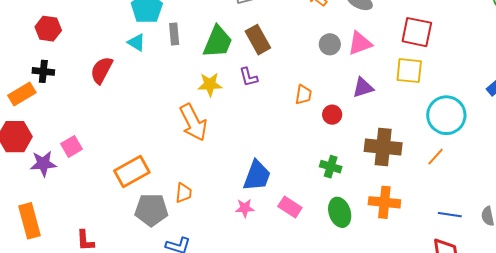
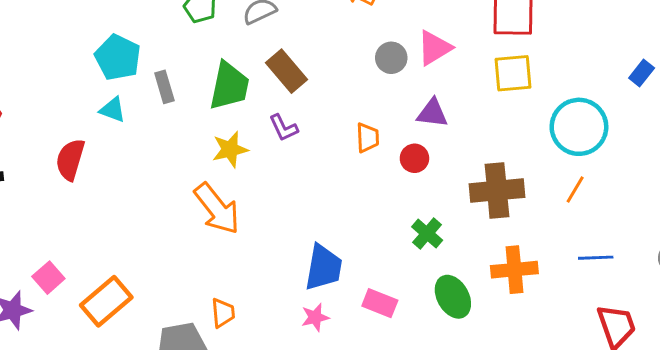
purple triangle: (363, 88) -> (432, 113), moved, turned 35
green cross: (331, 167) -> (427, 234), turned 35
orange rectangle: (132, 171) -> (106, 301), moved
blue line: (450, 215) -> (596, 258), moved

